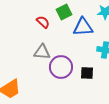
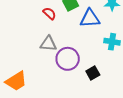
black square: (87, 73) -> (93, 73), moved, turned -32

